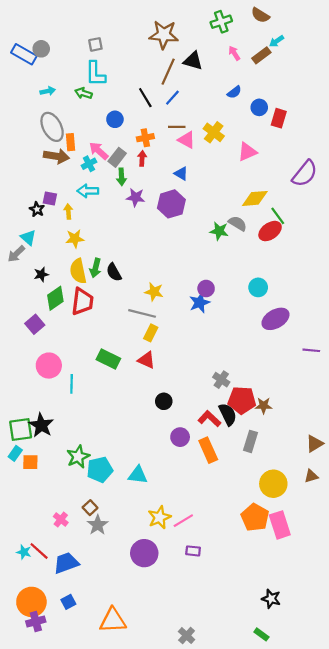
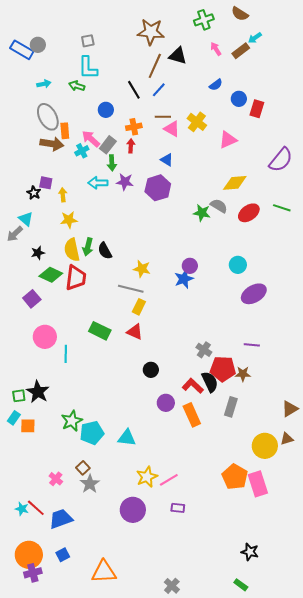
cyan arrow: (88, 191) -> (98, 183), moved
green line: (278, 216) -> (282, 208), moved, turned -36
green diamond: (55, 298) -> (51, 275), turned 60
purple line: (311, 350) -> (252, 345), moved
green square: (21, 430) -> (19, 396), size x0.6
yellow circle: (273, 484) -> (265, 446), moved

